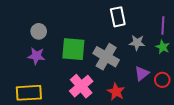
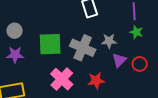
gray star: (137, 43) -> (109, 41), moved
red star: (116, 92) -> (96, 81), turned -30

